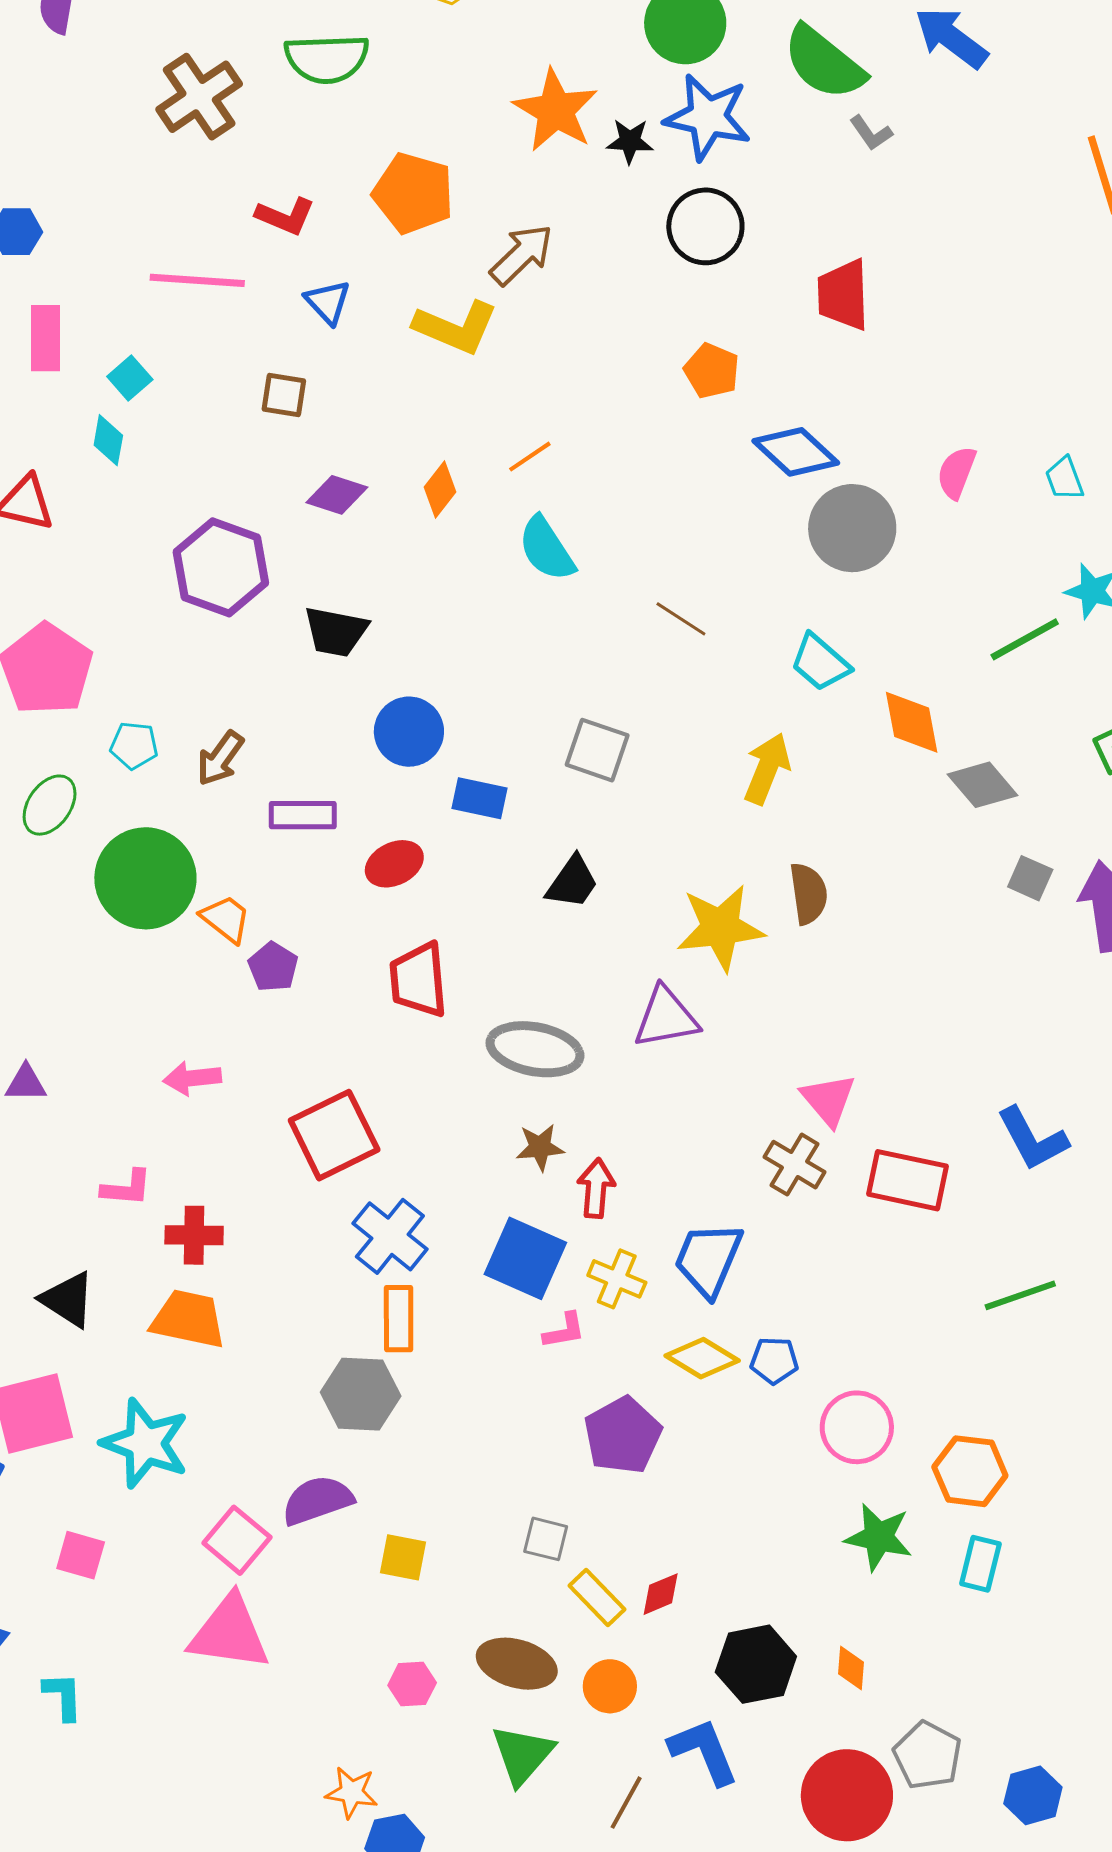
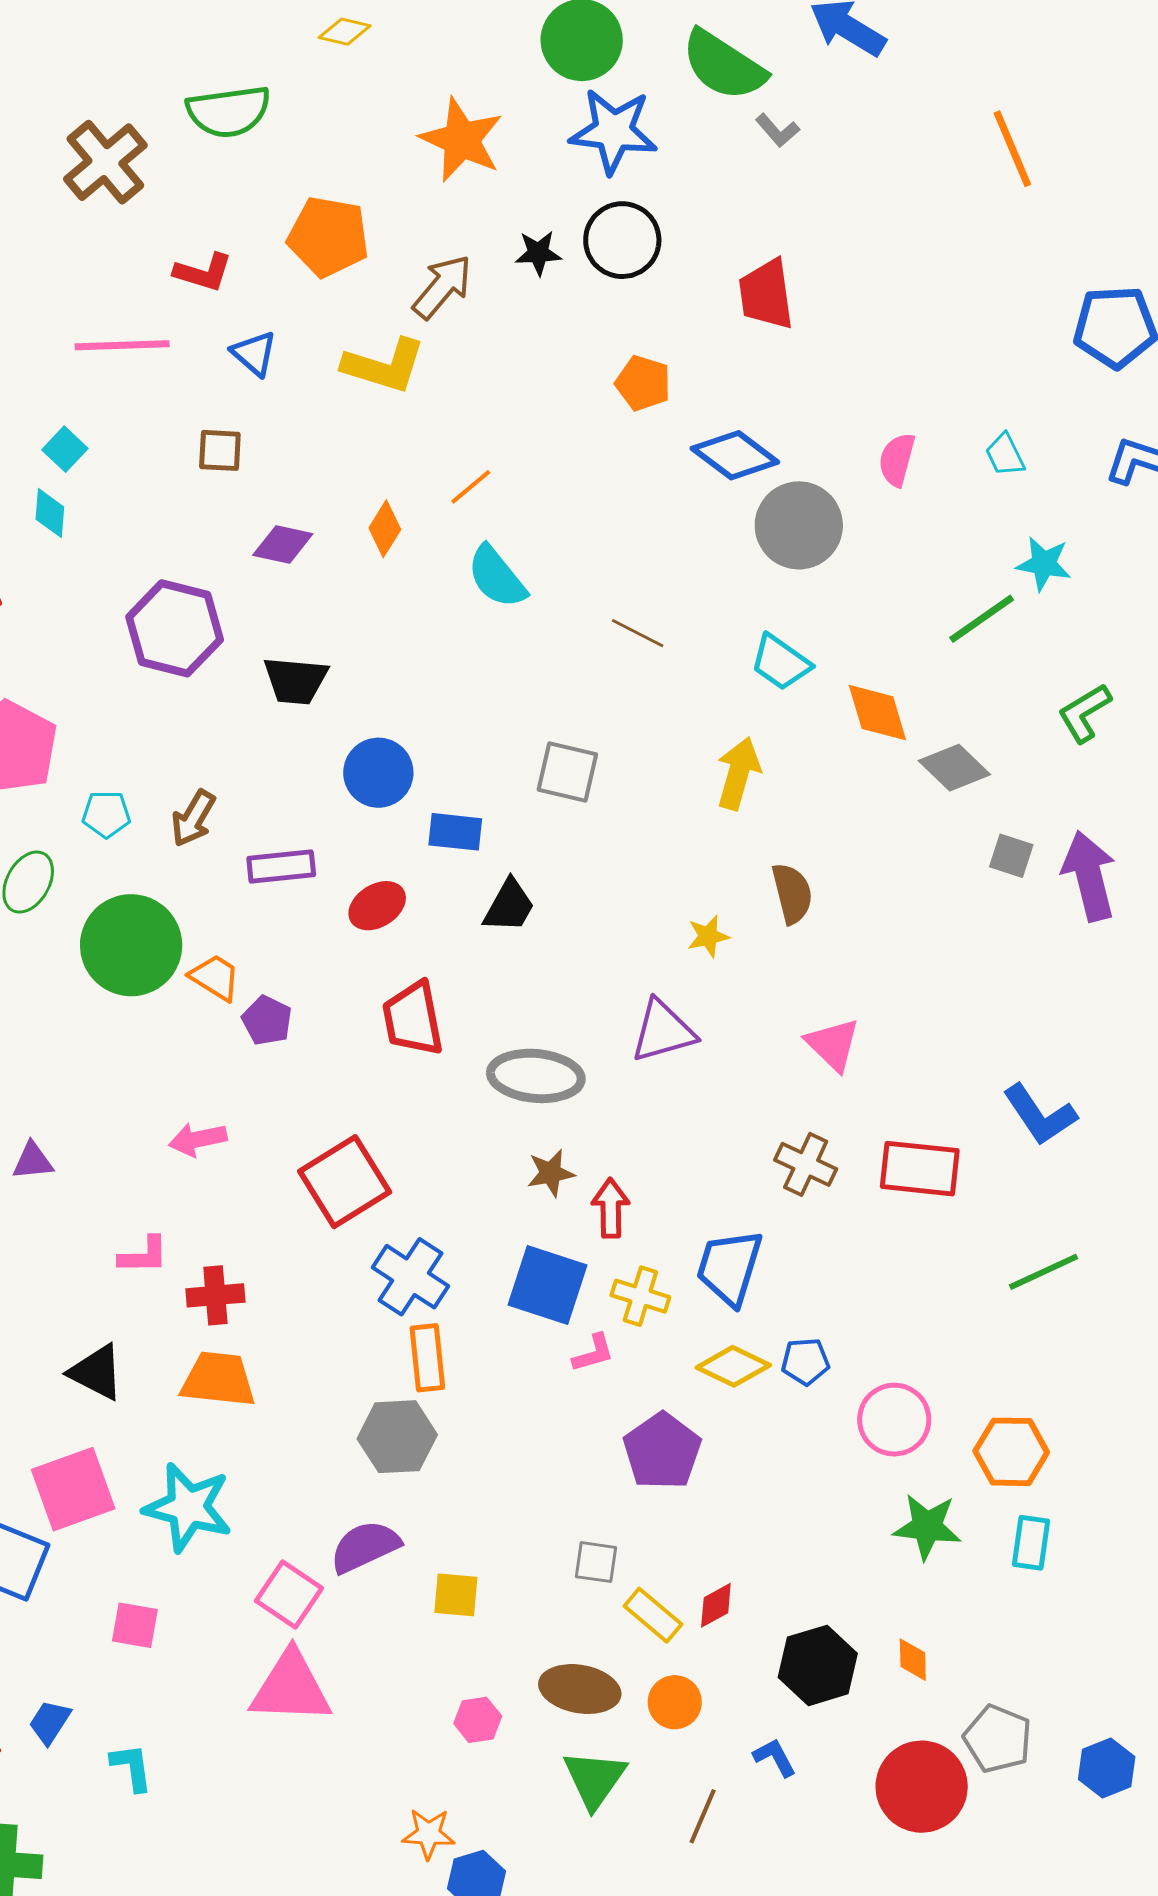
black star: (630, 141) -> (538, 253), moved
black trapezoid: (572, 882) -> (509, 906), moved
yellow star: (720, 928) -> (708, 936), size x0.5
pink triangle: (828, 1100) -> (833, 1044), moved
blue L-shape: (704, 1751) -> (775, 1757), size x0.6

